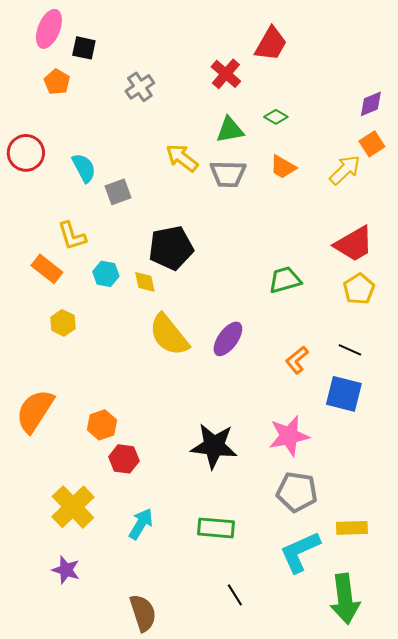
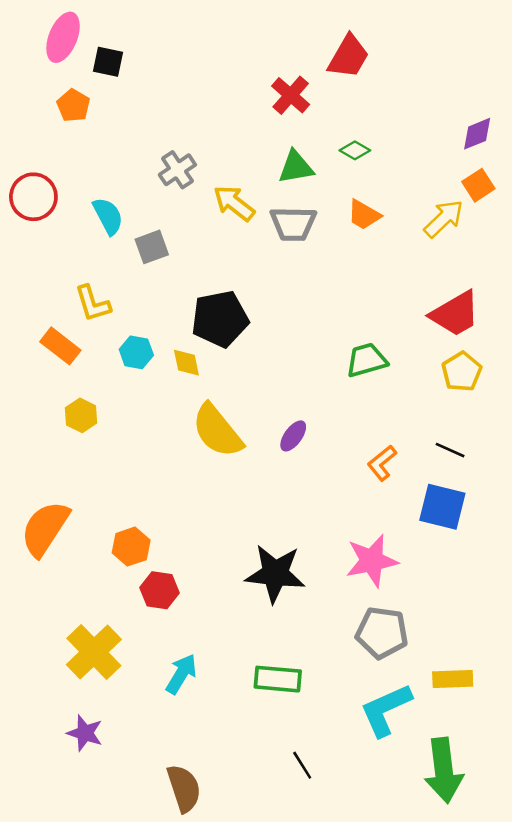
gray cross: (140, 87) -> (177, 170), moved
purple ellipse: (228, 339) -> (293, 436), size x0.7

